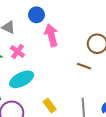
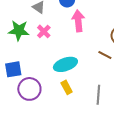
cyan ellipse: (22, 79) -> (65, 64), moved

